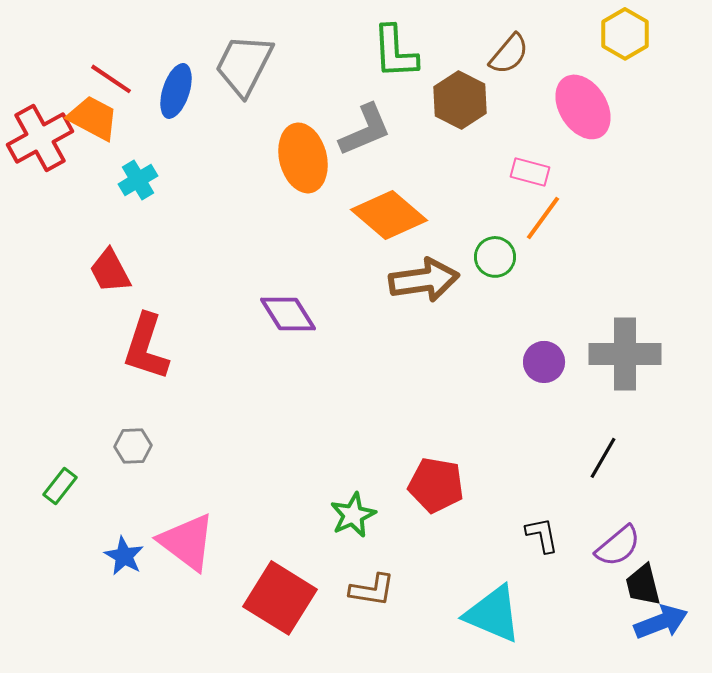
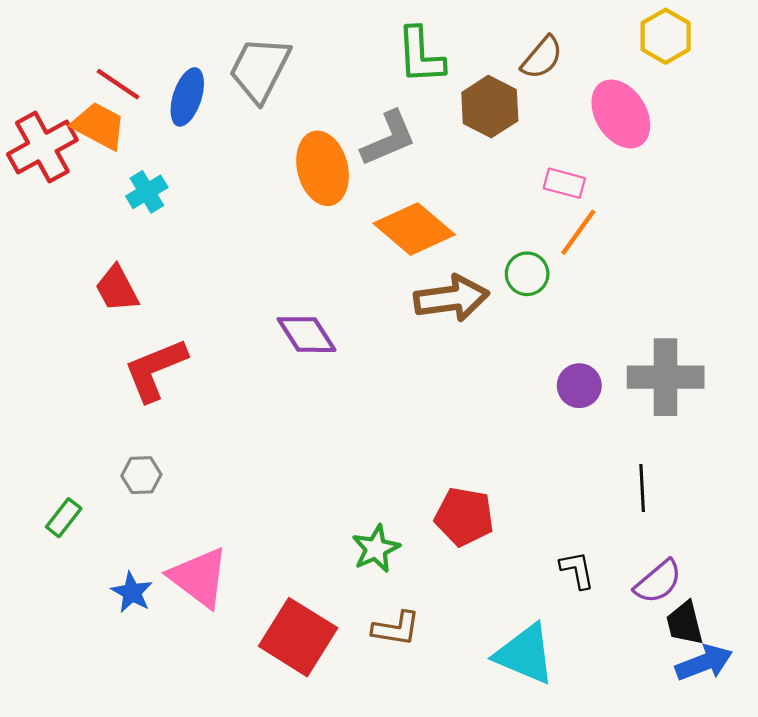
red L-shape: (146, 347) -> (155, 370), turned 50
black line: (603, 458) -> (642, 488), turned -33

